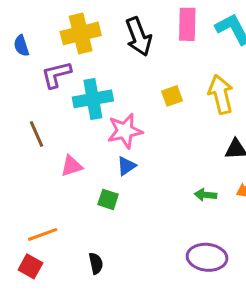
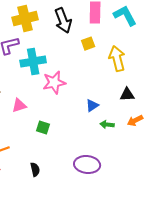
yellow square: (172, 96) -> (88, 44), moved
blue triangle: (126, 166) -> (92, 106), moved
purple ellipse: (207, 257) -> (87, 165), moved

